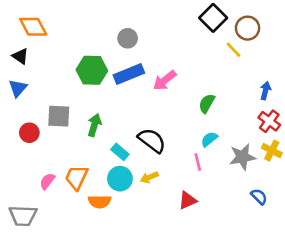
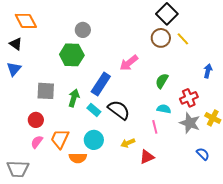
brown circle: (248, 28) -> (161, 38), moved
gray circle: (128, 38) -> (83, 30), moved
blue rectangle: (129, 74) -> (101, 84), moved, turned -35
red cross: (269, 121) -> (189, 98), moved, turned 30
red circle: (29, 133) -> (36, 120), moved
cyan semicircle: (209, 139) -> (164, 109), turned 48
cyan rectangle: (120, 152) -> (94, 110), moved
gray star: (242, 157) -> (190, 123), turned 30
yellow arrow: (149, 177) -> (128, 143), moved

